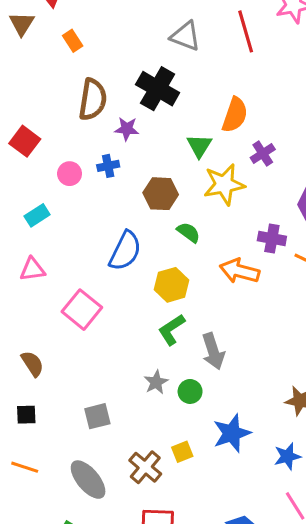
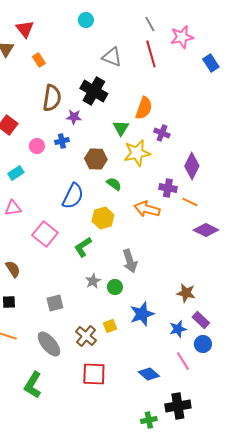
purple cross: (263, 154) -> (162, 133), turned -35
green L-shape: (172, 330) -> (83, 247), moved

